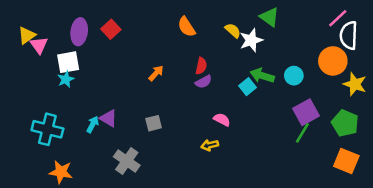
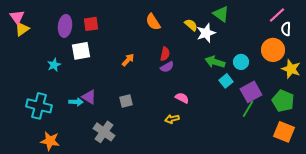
red square: (111, 29) -> (91, 24), turned 35
white semicircle: (349, 35) -> (286, 29), size x0.6
pink triangle: (39, 45) -> (17, 17), moved
white square: (68, 62) -> (81, 51), moved
cyan square: (247, 87) -> (226, 81), moved
cyan arrow: (93, 124) -> (76, 102), turned 64

